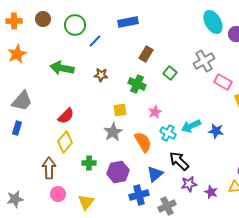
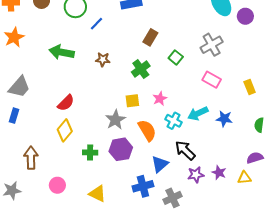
pink rectangle: (223, 82) -> (212, 80), moved
green cross: (137, 84) -> (141, 69), turned 30
yellow square: (120, 110) -> (132, 101), moved
brown arrow: (49, 168) -> (31, 158), moved
purple hexagon: (118, 172) -> (121, 149), moved
purple star: (211, 192) -> (219, 173), moved
yellow triangle: (86, 202) -> (98, 194), moved, turned -42

